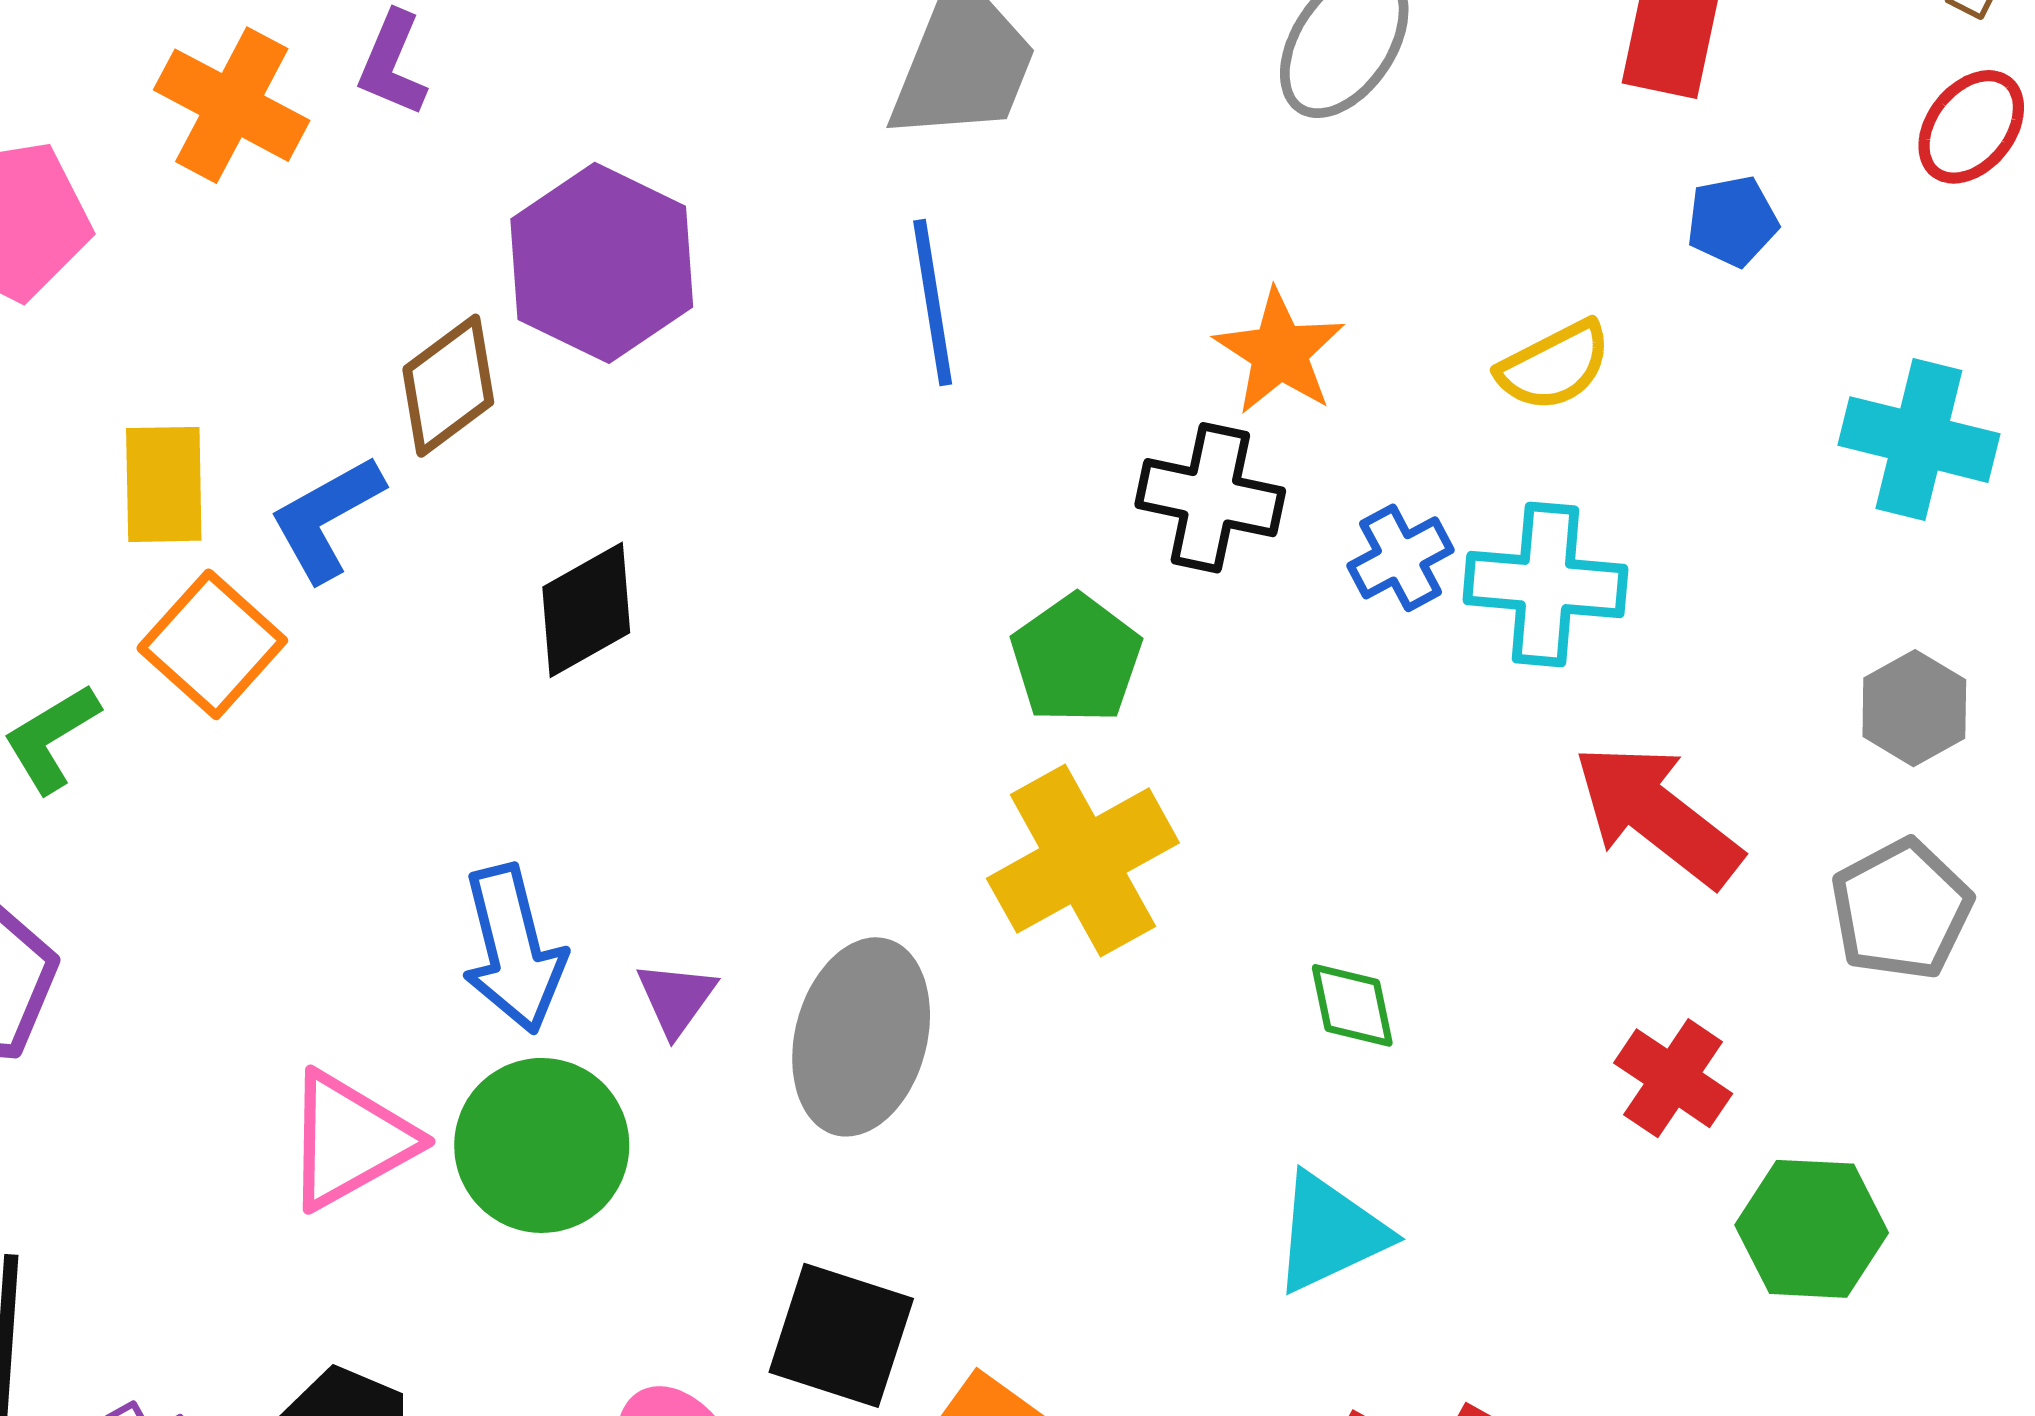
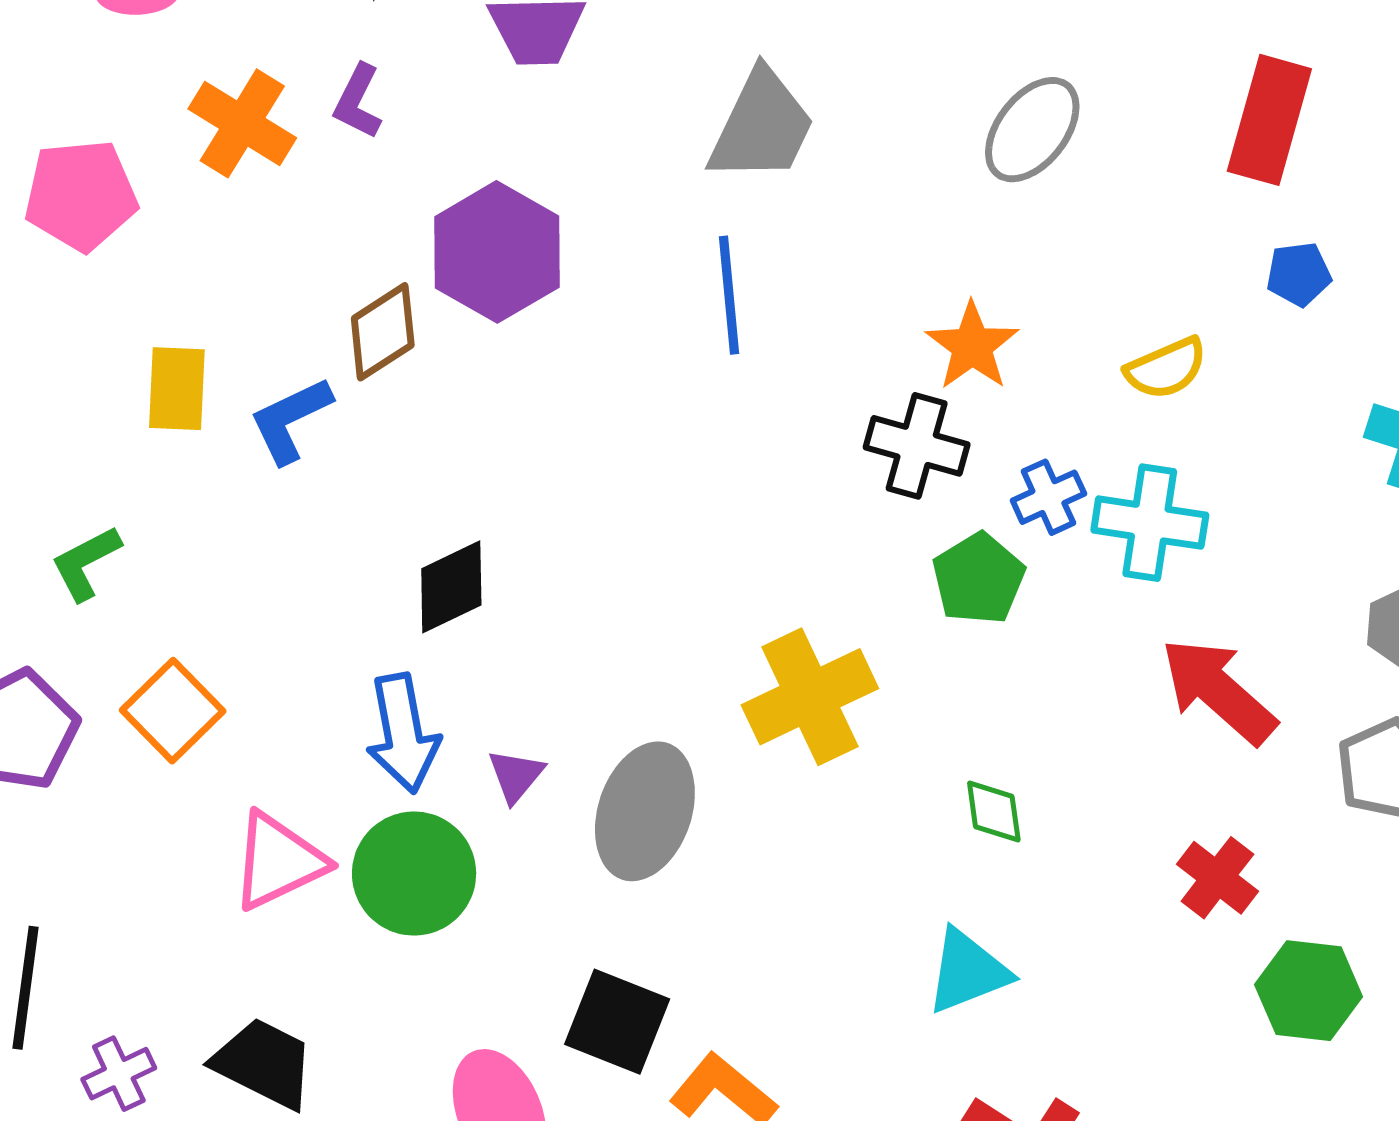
black diamond: (586, 610) -> (451, 587), moved
orange square: (212, 644) -> (173, 711), moved
green pentagon: (1076, 659) -> (978, 579), moved

